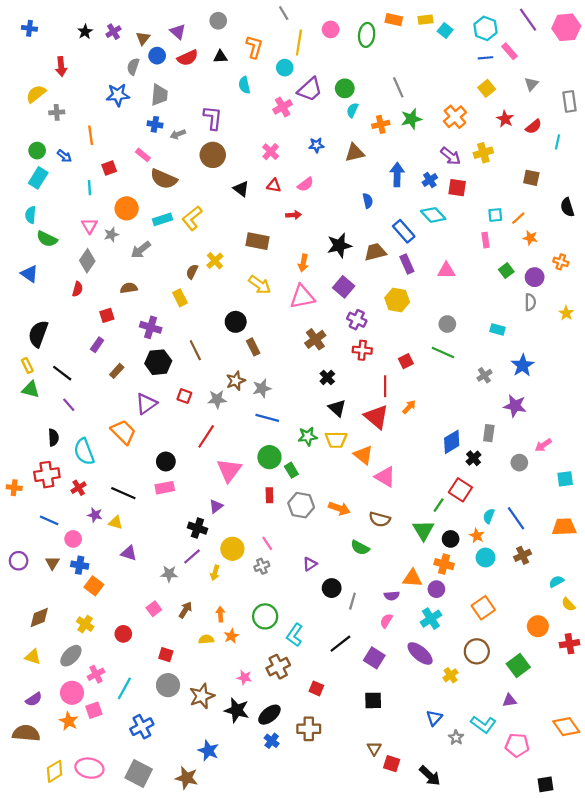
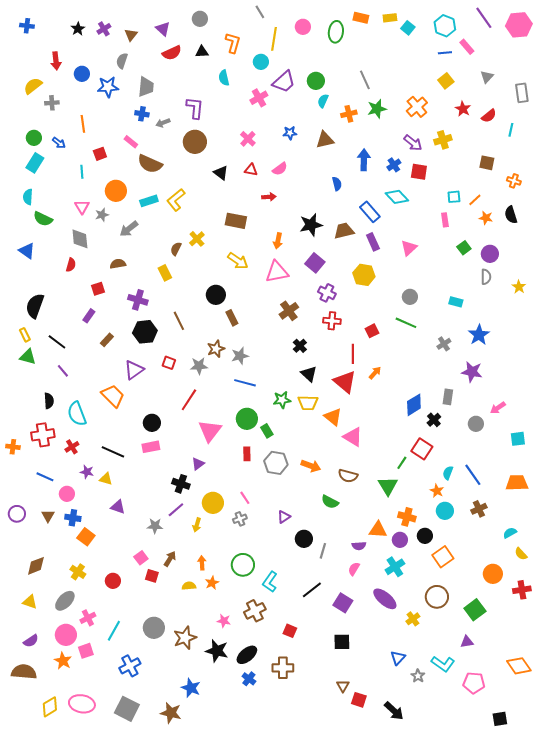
blue circle: (157, 56) -> (82, 74), moved
black semicircle: (567, 207) -> (511, 215), moved
gray diamond: (87, 261) -> (80, 239), turned -40
orange cross: (561, 262) -> (514, 181), moved
pink triangle: (446, 271) -> (409, 248), turned -42
black circle: (451, 539) -> (425, 536), moved
red square: (166, 655) -> (152, 576), moved

